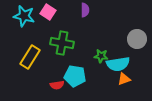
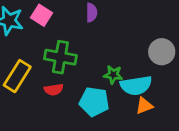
cyan pentagon: (75, 76) -> (94, 102), moved
red semicircle: (57, 85) -> (54, 90), moved

